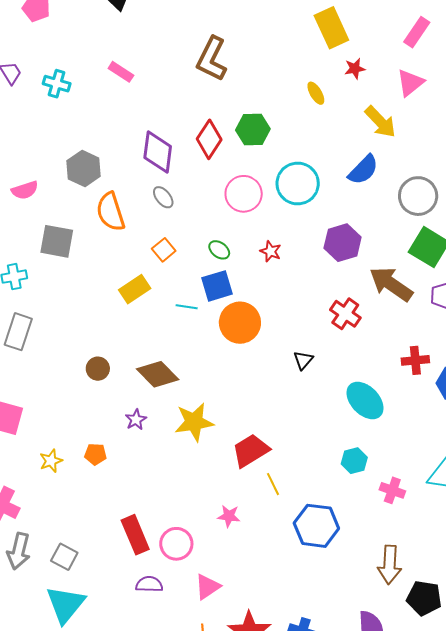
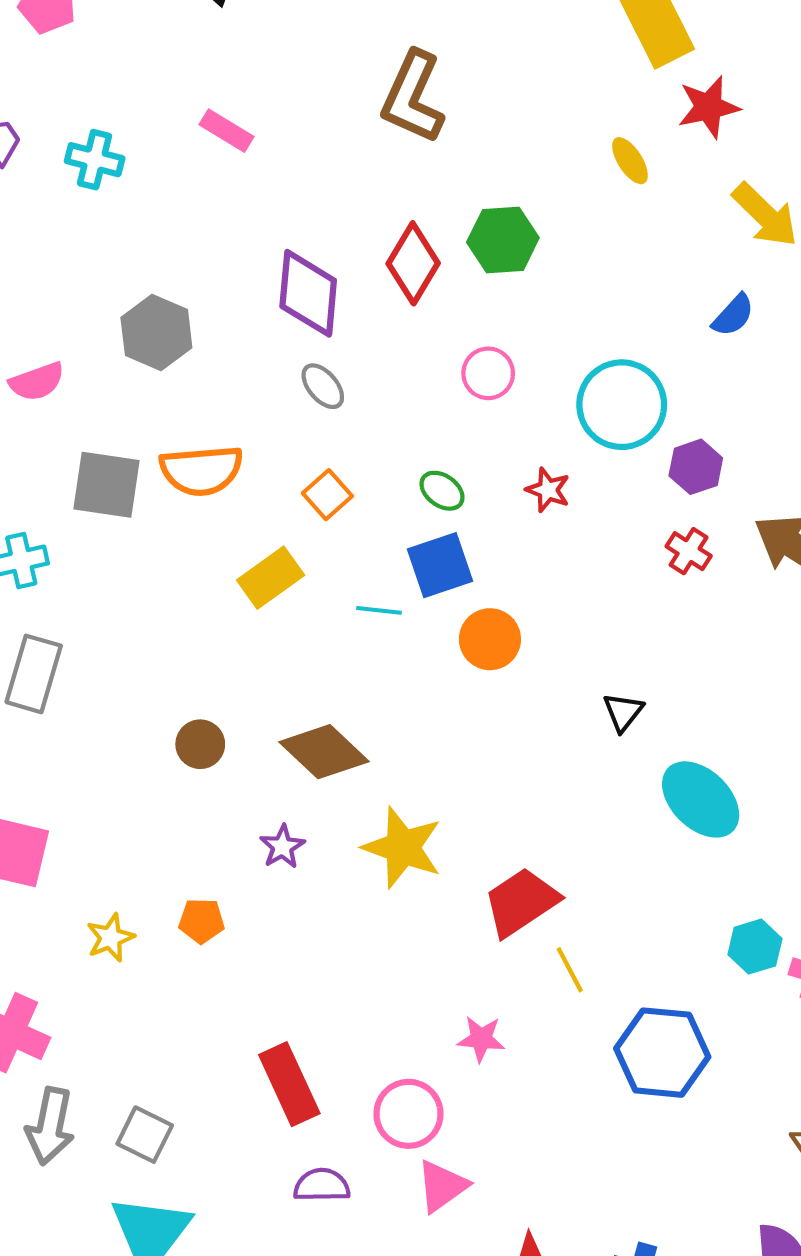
red star: (355, 69) -> (709, 107), size x1.4
blue semicircle: (363, 170) -> (733, 315), size x0.7
cyan circle: (298, 184) -> (622, 405), moved
pink circle: (244, 194) -> (488, 373), size x0.7
orange semicircle: (111, 212) -> (201, 470), moved, turned -75
purple hexagon: (343, 243) -> (696, 467), size x0.7
red cross: (345, 314) -> (689, 551), moved, size x0.7
orange circle: (240, 323) -> (490, 639), size x0.7
cyan ellipse: (365, 400) -> (701, 799), moved
yellow star: (194, 422) -> (403, 848), turned 30
cyan hexagon: (354, 461) -> (755, 947), moved
pink circle: (176, 544) -> (409, 1114), moved

